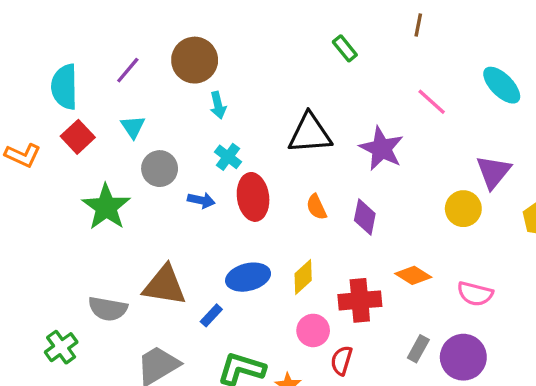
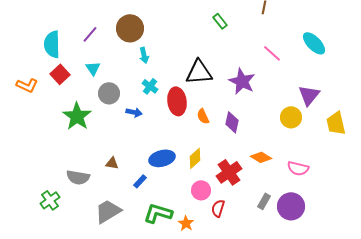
red ellipse: (253, 197) -> (177, 101), moved
brown triangle: (165, 285) -> (112, 163), size x0.5
red cross: (360, 300) -> (229, 172), turned -30

